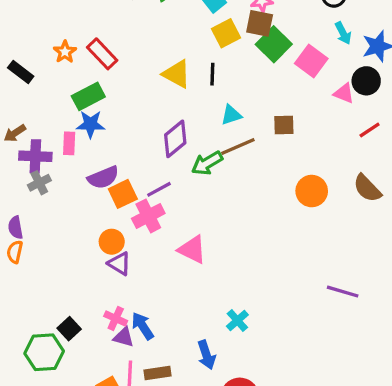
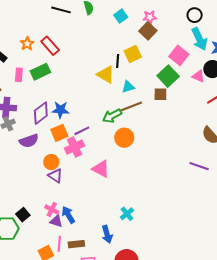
brown square: (260, 23) -> (148, 31), turned 30
yellow square: (226, 33) -> (133, 54), moved
cyan arrow: (343, 33) -> (199, 39), size x1.6
green square: (274, 44) -> (168, 76), moved
yellow triangle: (177, 74) -> (106, 75), moved
blue star: (90, 124) -> (60, 110), moved
purple diamond: (175, 139) -> (41, 113), moved
pink rectangle: (69, 143) -> (19, 75), moved
purple semicircle: (103, 177) -> (29, 141), moved
orange circle: (312, 191) -> (124, 138), moved
purple line: (343, 292) -> (199, 166), moved

